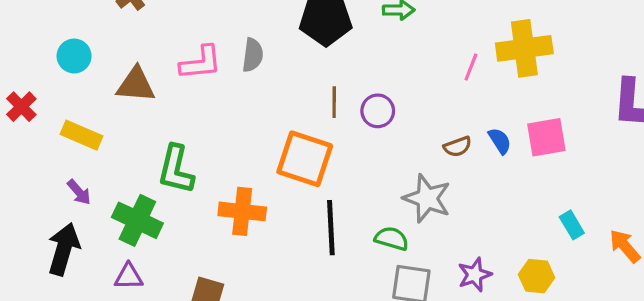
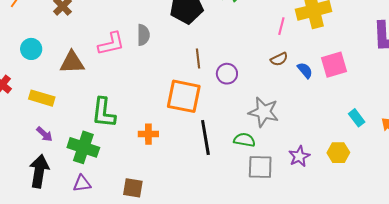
purple circle: (378, 111) -> (227, 74), moved
brown semicircle: (458, 147) -> (279, 59), moved
orange cross: (242, 211) -> (148, 134), size x0.7

